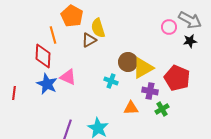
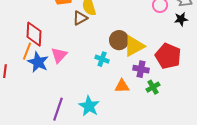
orange line: (53, 35) -> (27, 51), moved, turned 36
pink triangle: (68, 77) -> (59, 55), turned 48

